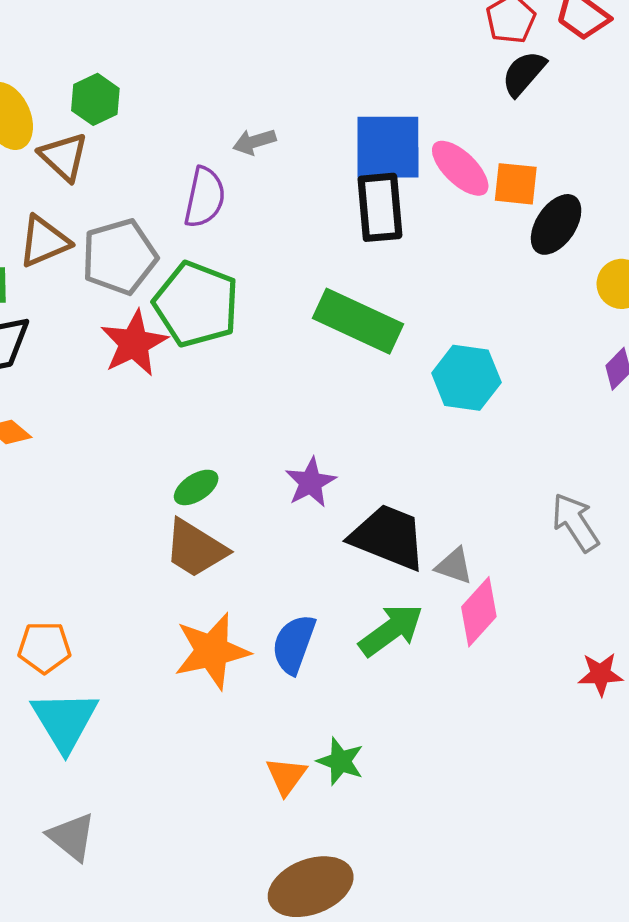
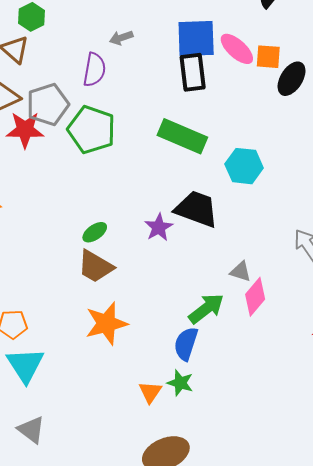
red star: (134, 343) -> (25, 130), moved, turned 30
black trapezoid: (388, 537) -> (196, 209), moved
blue semicircle: (294, 644) -> (186, 344), moved

